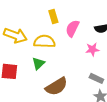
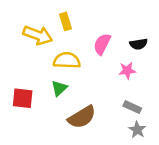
yellow rectangle: (53, 16) -> (65, 21), moved
yellow arrow: (15, 35) -> (38, 35), moved

